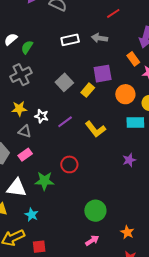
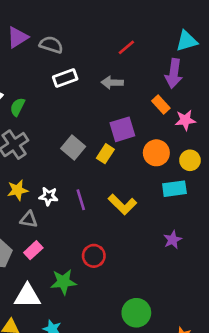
white rectangle: (70, 40) -> (65, 78), moved
purple line: (65, 122) -> (81, 200), turned -63

